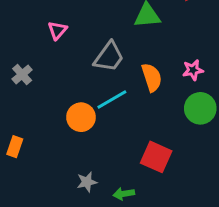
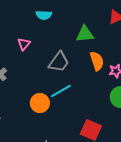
orange semicircle: (152, 77) -> (97, 61), moved

